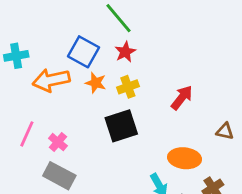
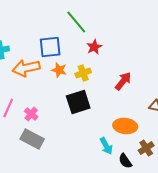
blue square: (84, 52) -> (50, 47), turned -35
red star: (125, 52) -> (94, 47), moved

